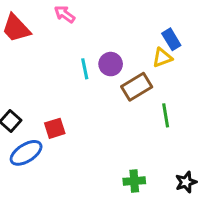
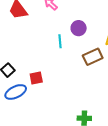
purple circle: (111, 64) -> (79, 28), moved

